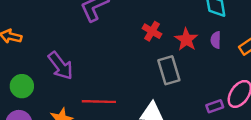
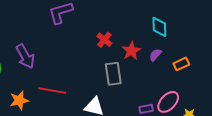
purple semicircle: (216, 40) -> (155, 55), turned 32

